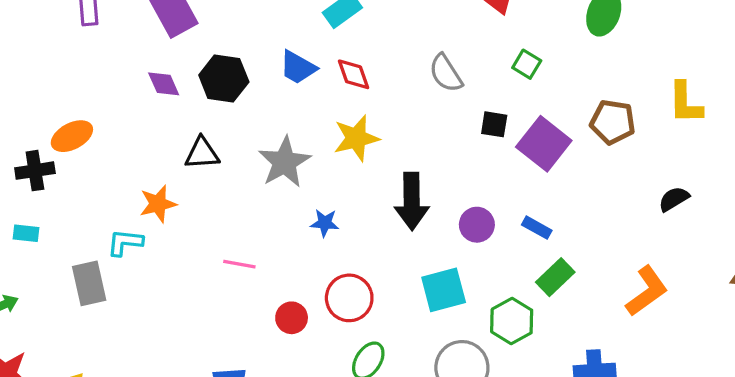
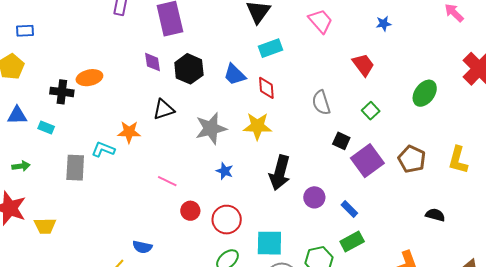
black triangle: (202, 153) -> (164, 109), turned -30
black semicircle: (674, 199) -> (435, 215), turned 30
cyan square: (444, 290) -> (269, 243), moved
red circle: (292, 318) -> (190, 211), moved

